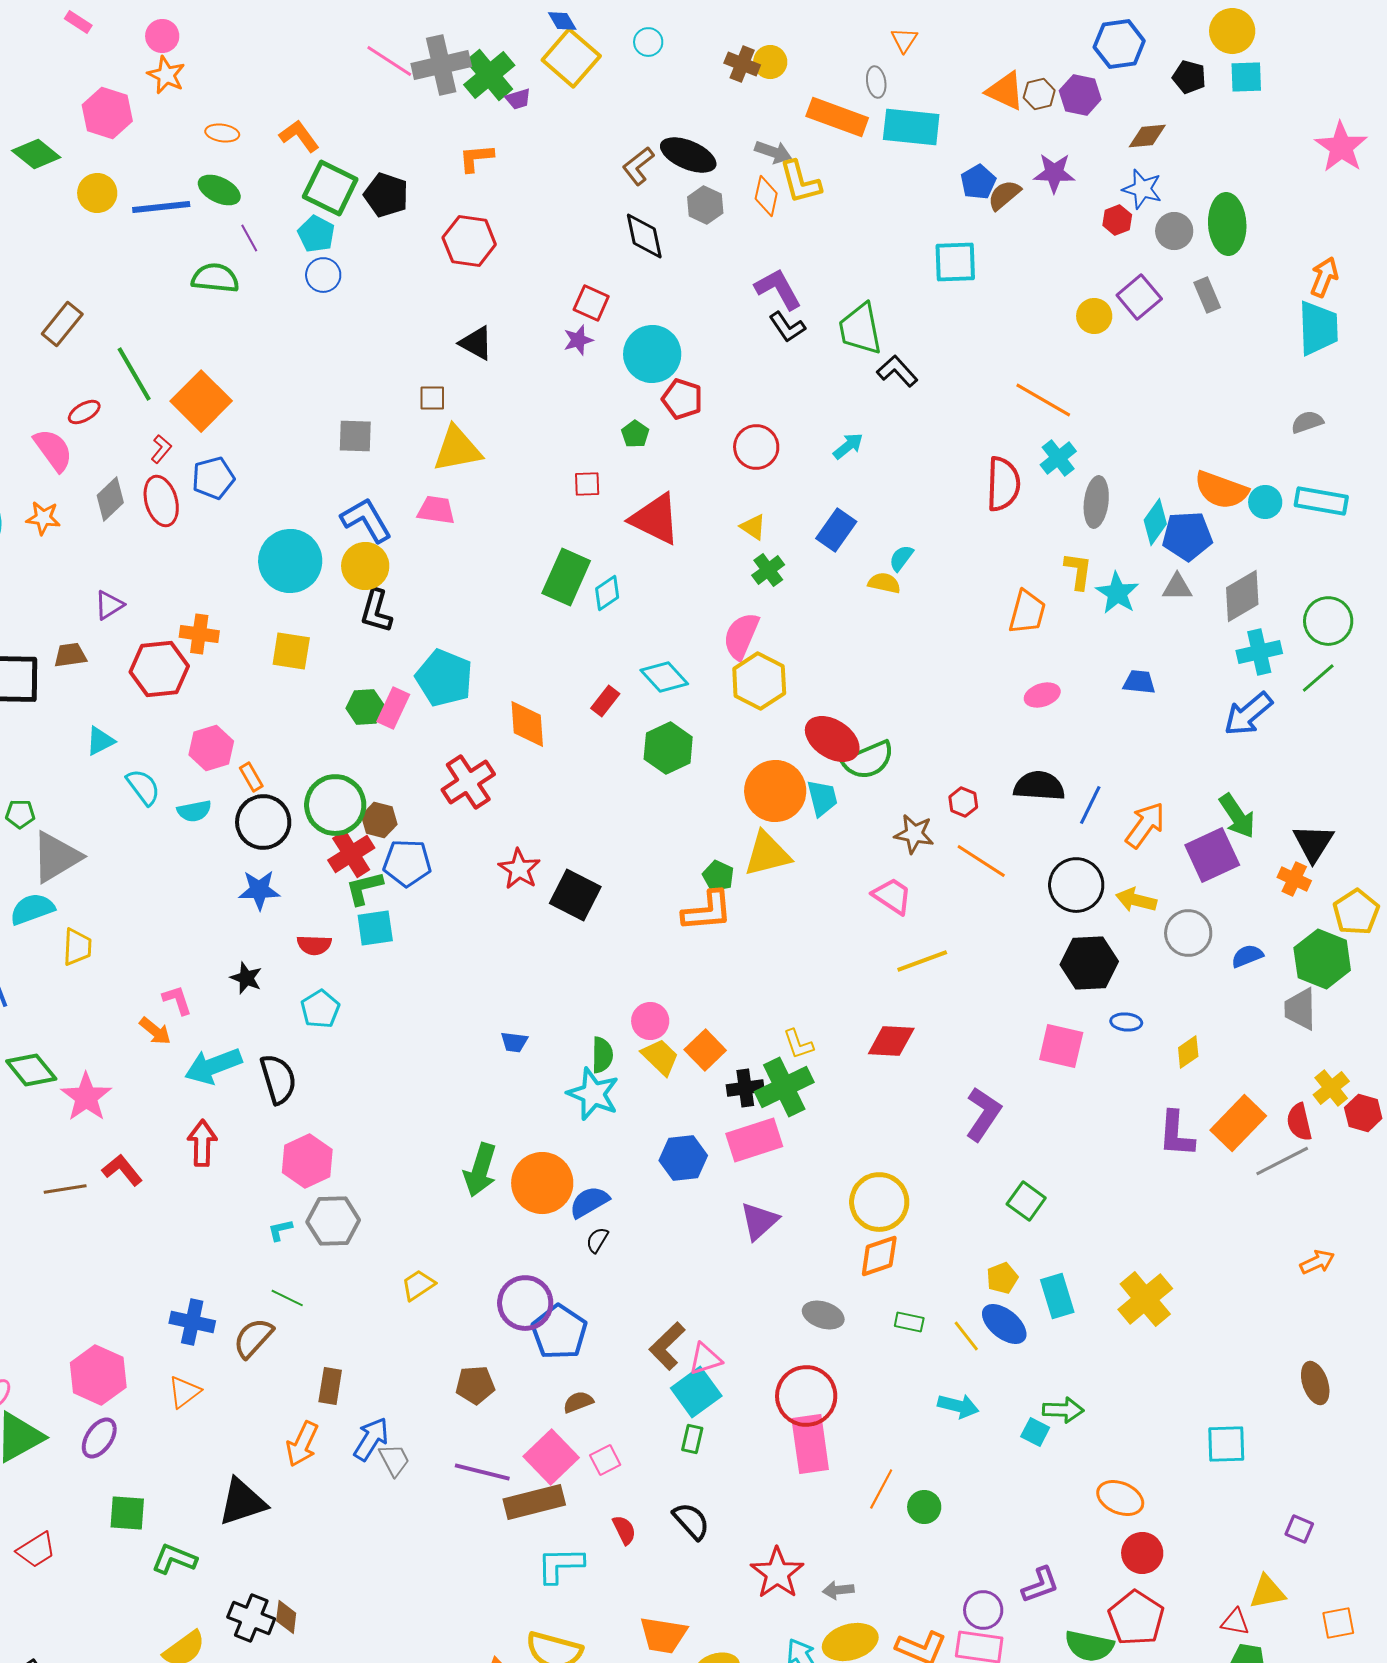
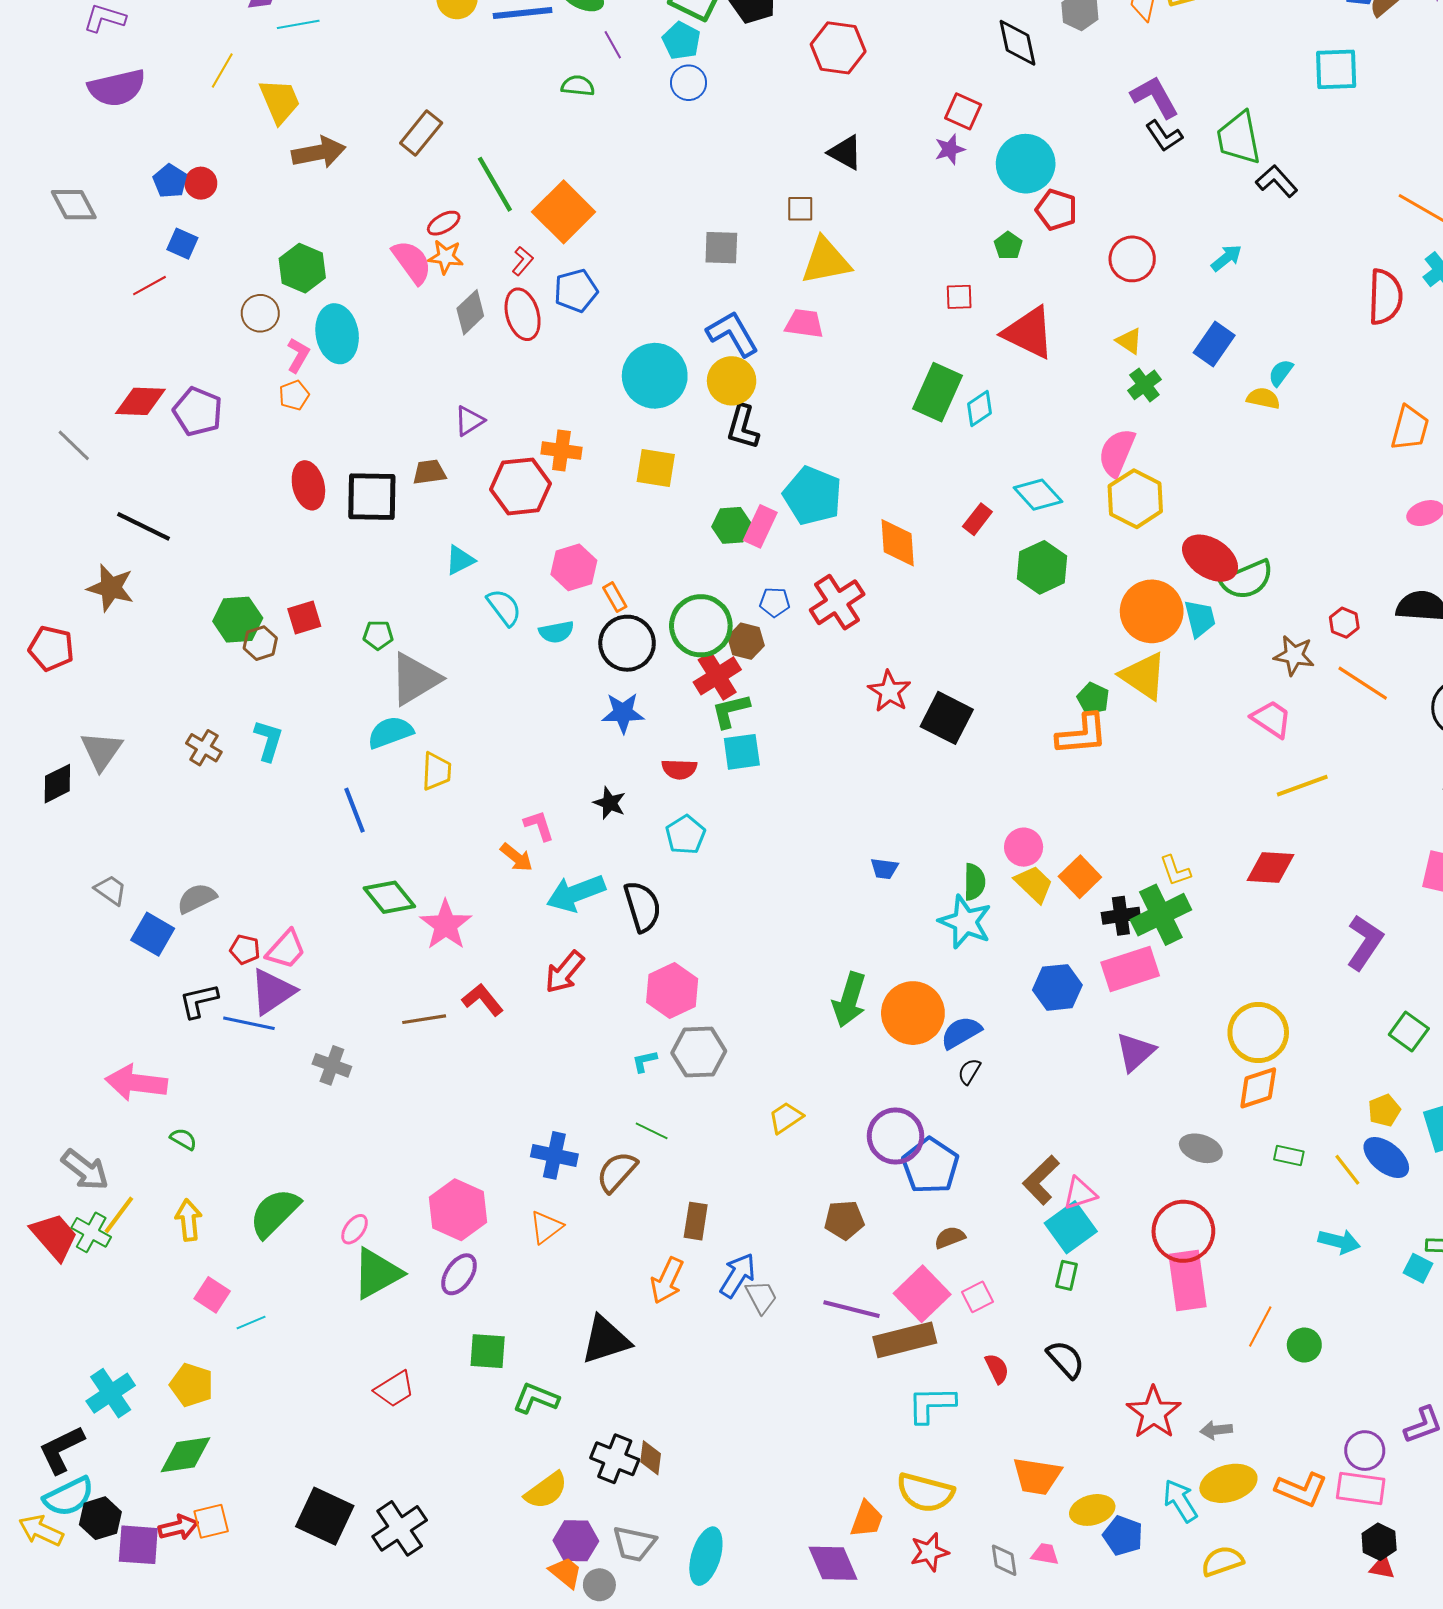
green semicircle: (215, 278) -> (578, 86), size x0.7
orange star: (43, 518) -> (446, 257), moved
yellow triangle: (767, 854) -> (1143, 676), turned 48
blue pentagon: (407, 863) -> (775, 602), moved, size x0.6
red arrow: (202, 1143) -> (565, 972), turned -141

